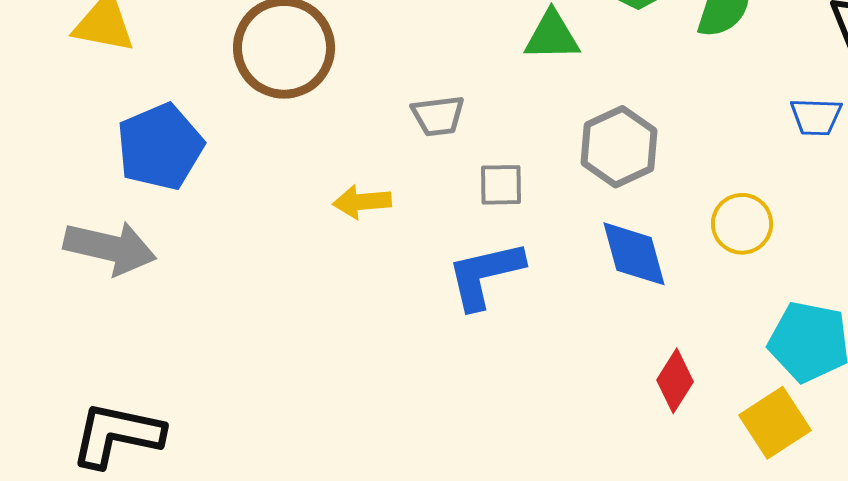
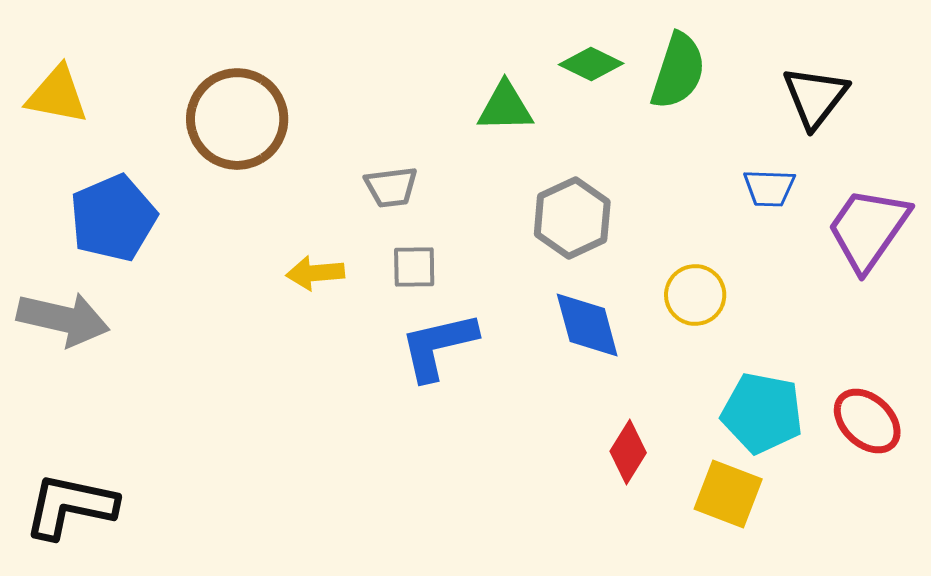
gray square: (501, 185) -> (414, 267), moved
yellow square: (775, 423) -> (728, 494), turned -36

